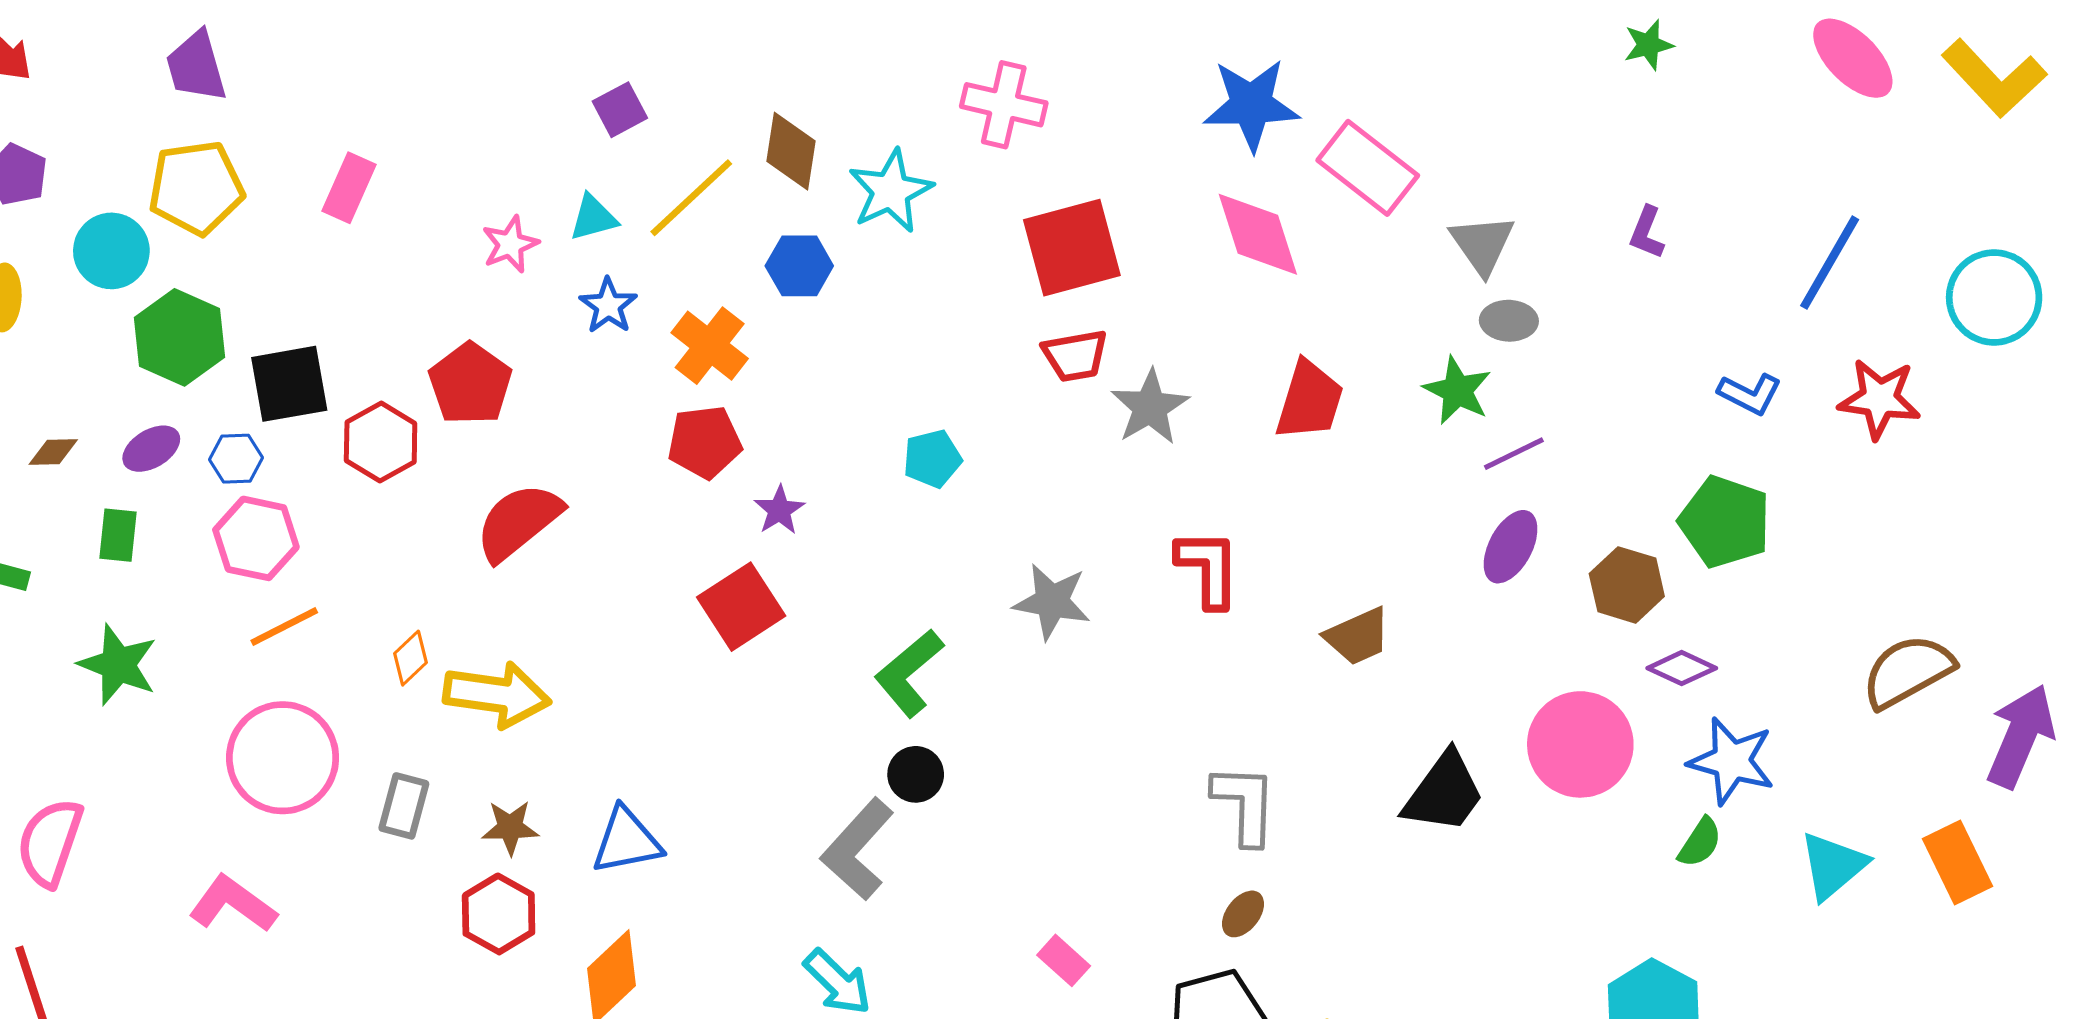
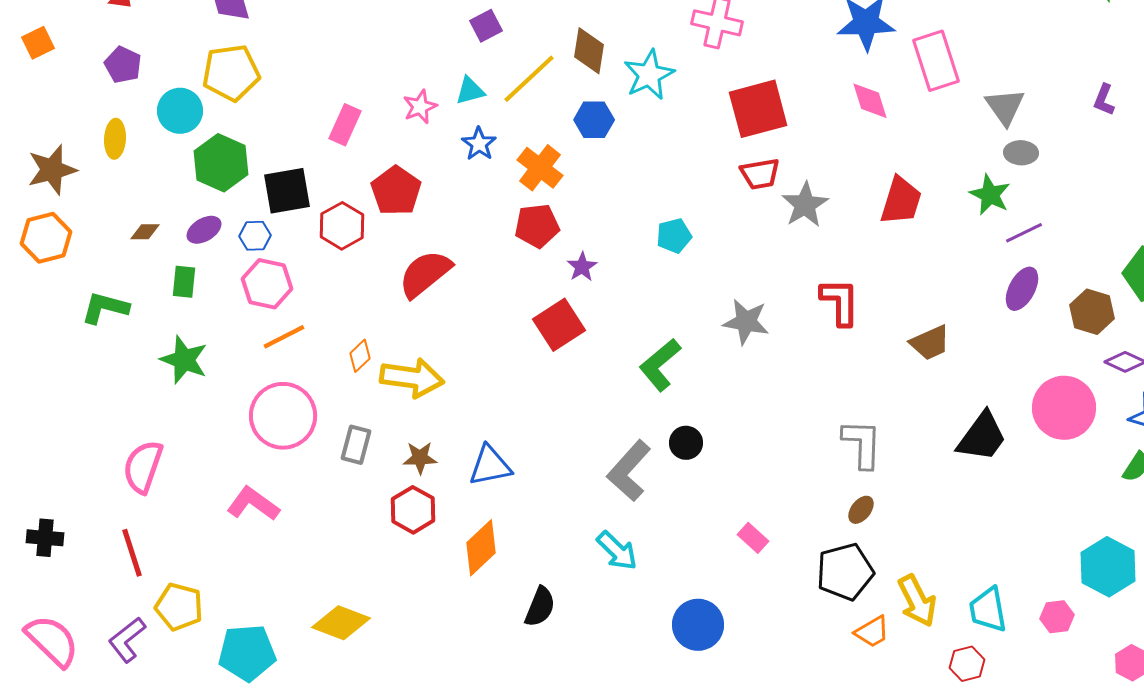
pink rectangle: (1368, 168) -> (936, 61), turned 34
pink rectangle: (349, 188) -> (345, 125), moved
pink diamond: (1258, 234) -> (870, 101), size x0.7
black circle: (916, 774) -> (686, 443), moved

